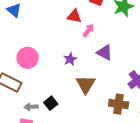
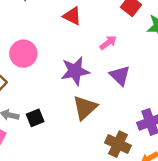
red triangle: (74, 16) -> (72, 16), moved
purple star: (70, 59) -> (75, 71), size x1.6

